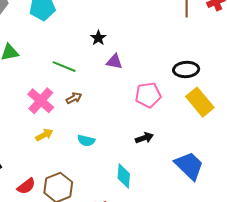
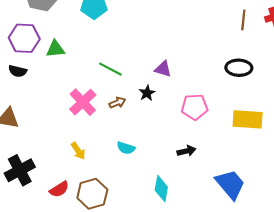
black star: (98, 38) -> (147, 93), moved
black ellipse: (186, 69) -> (239, 68), moved
yellow rectangle: (200, 102) -> (248, 119), turned -52
yellow arrow: (44, 135) -> (78, 151), moved, turned 78

